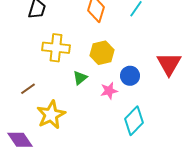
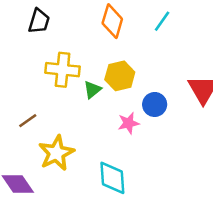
green triangle: (80, 78) -> (92, 90), moved
cyan diamond: (134, 121) -> (112, 178), moved, turned -48

